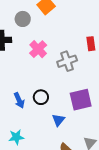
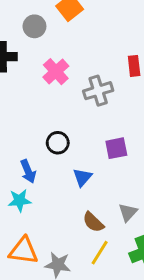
blue arrow: (19, 100) -> (28, 171), moved
purple square: (81, 100) -> (116, 148), size x0.7

